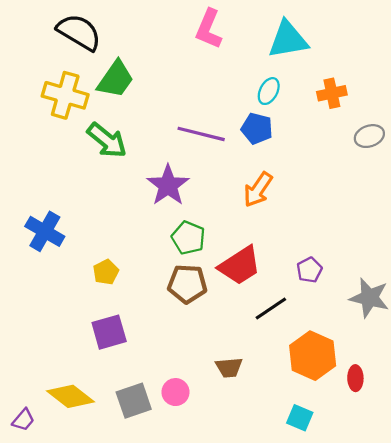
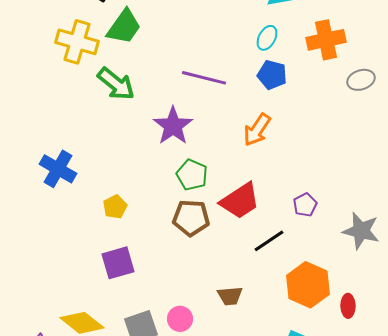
orange cross: (332, 93) -> (326, 40), size x1.4
blue pentagon: (257, 129) -> (272, 75), moved

